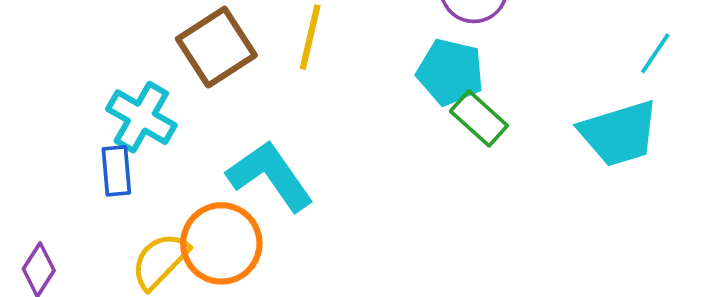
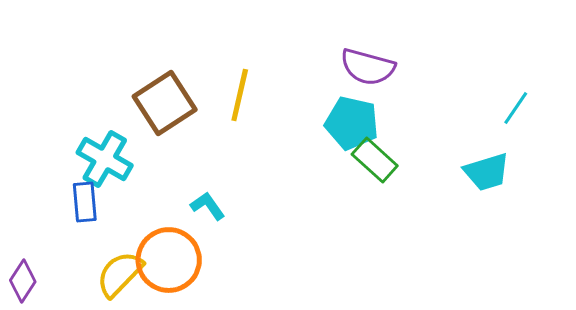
cyan trapezoid: (619, 133) -> (487, 172), size x0.7
cyan L-shape: (270, 176) -> (208, 206), size x0.5

